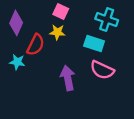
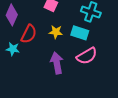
yellow star: (57, 32) -> (56, 32), moved
pink semicircle: (102, 70) -> (87, 56), turned -55

